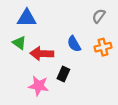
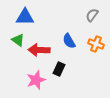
orange cross: (103, 47) -> (96, 44), turned 35
pink star: (39, 86) -> (36, 80), turned -30

